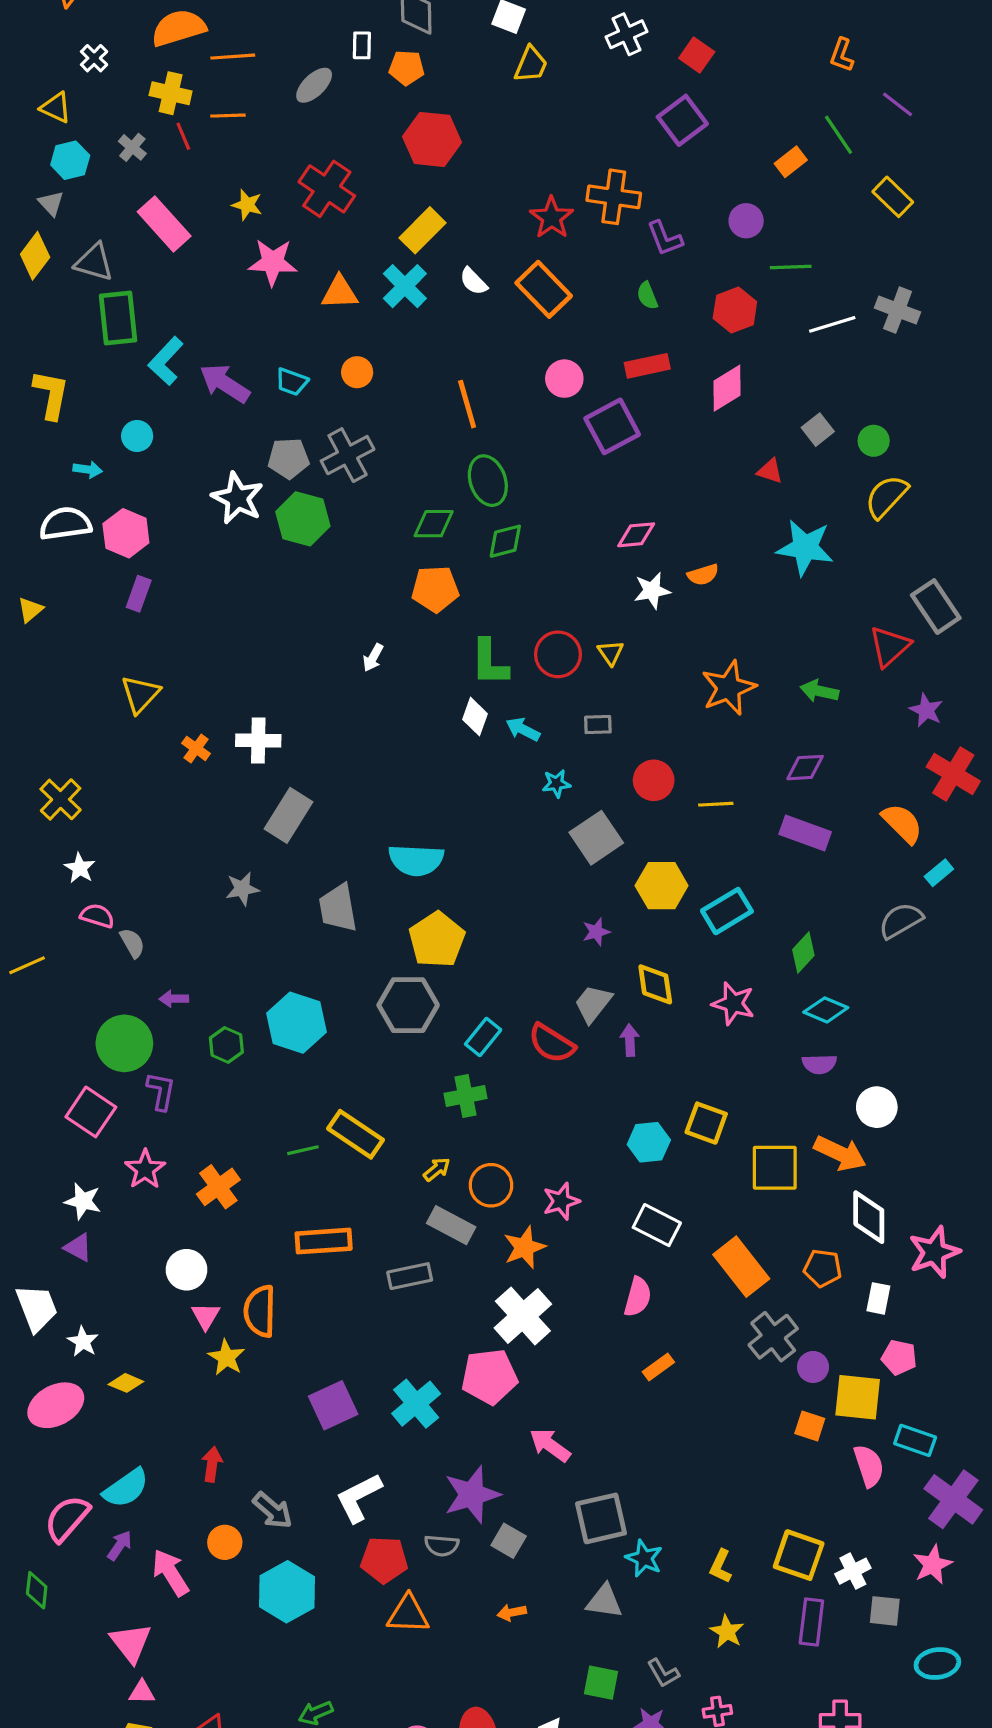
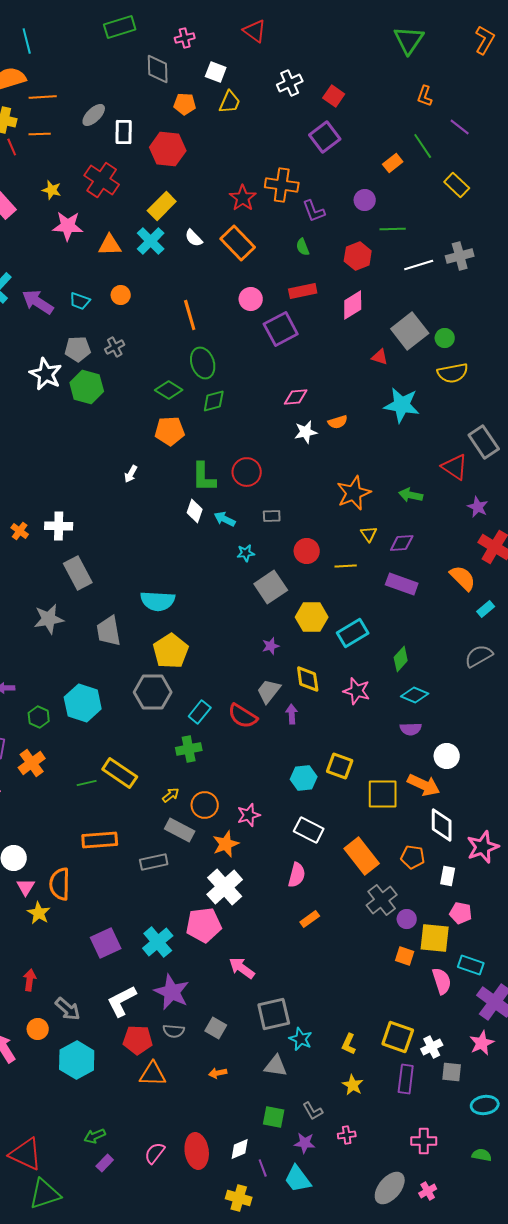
white rectangle: (362, 45) -> (124, 132), moved, size x1.4
orange pentagon: (407, 68) -> (185, 104), moved
gray cross: (898, 310) -> (460, 256), turned -36
gray square: (818, 430) -> (410, 331), size x1.8
gray cross: (348, 455) -> (115, 347), size x0.6
yellow semicircle: (886, 497) -> (453, 373), turned -144
green diamond: (434, 524) -> (169, 390), turned 32
red triangle: (890, 646) -> (455, 467), turned -44
yellow triangle: (611, 653) -> (369, 534), moved
gray rectangle: (289, 815) -> (78, 573), turned -60
gray star: (242, 889) -> (49, 619), size x1.4
gray semicircle: (901, 921) -> (479, 656), moved
orange cross: (218, 1187) -> (32, 763), moved
purple star: (472, 1495) -> (172, 992), moved, turned -30

